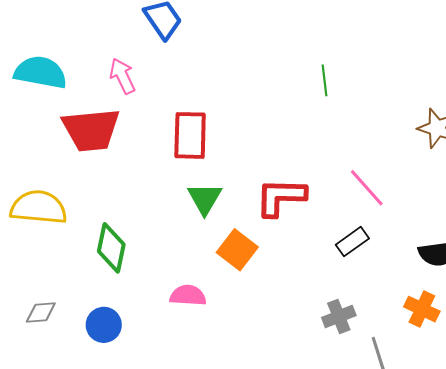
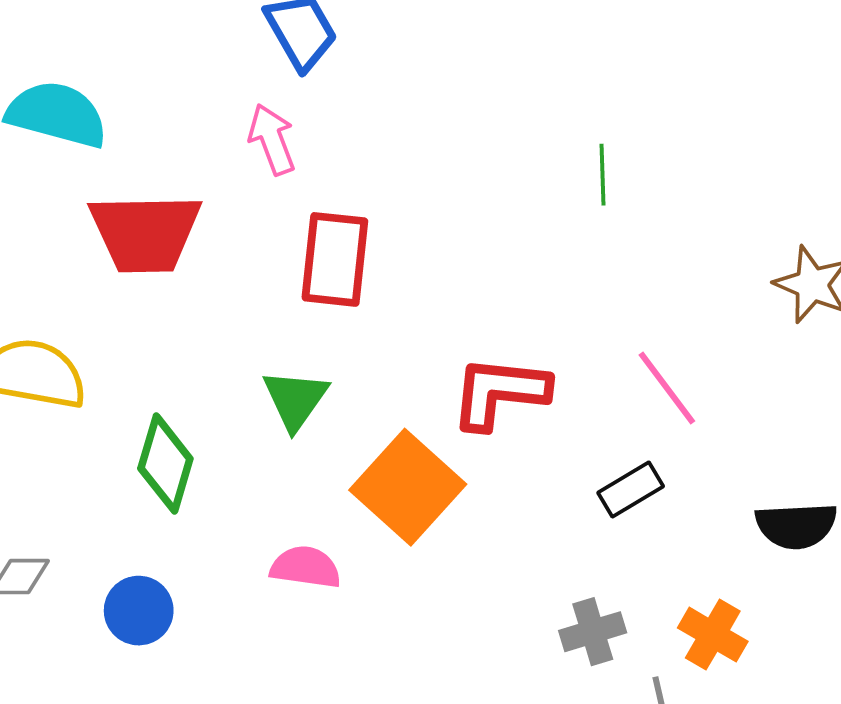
pink arrow: (122, 76) -> (272, 139), moved
green triangle: (205, 199) -> (295, 399), moved
orange square: (237, 250) -> (408, 487), size x1.4
orange cross: (422, 309) -> (713, 635), moved

